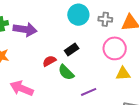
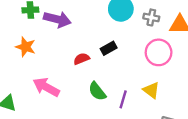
green semicircle: (66, 72) -> (97, 91), moved
yellow triangle: (123, 74) -> (151, 90), moved, turned 35
purple line: (89, 92) -> (123, 99), turned -56

